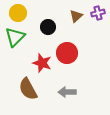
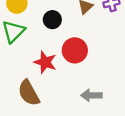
gray arrow: (67, 92) -> (91, 95), moved

